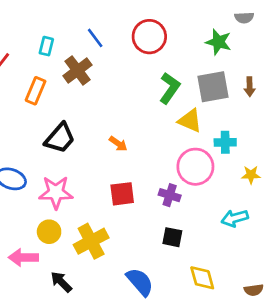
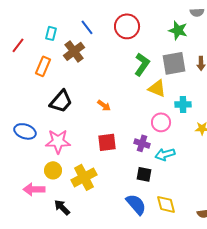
pink circle: (195, 167) -> (161, 122), size x0.7
cyan arrow: (235, 218) -> (165, 154), moved
blue semicircle: (140, 282) -> (136, 204), moved

